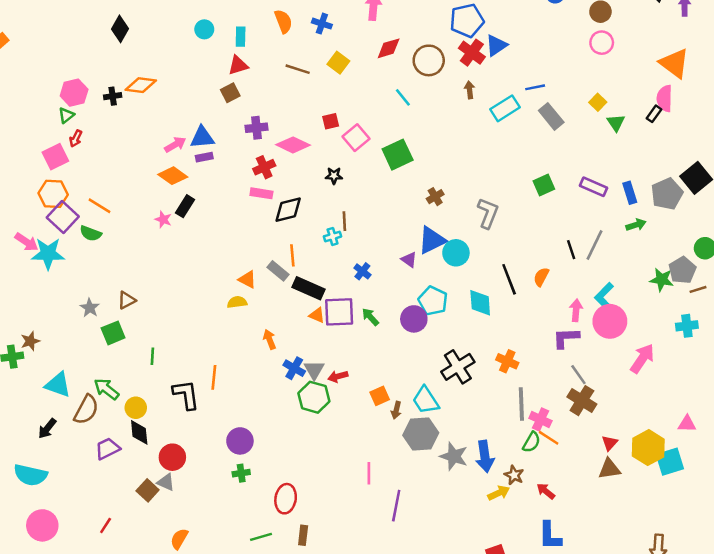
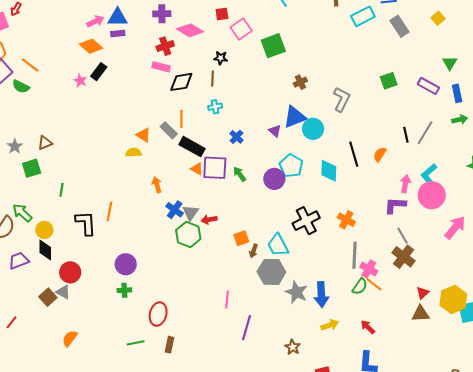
green triangle: (616, 123) -> (450, 63), moved
brown line: (344, 221) -> (213, 79), moved
brown star: (514, 475) -> (293, 347), moved

